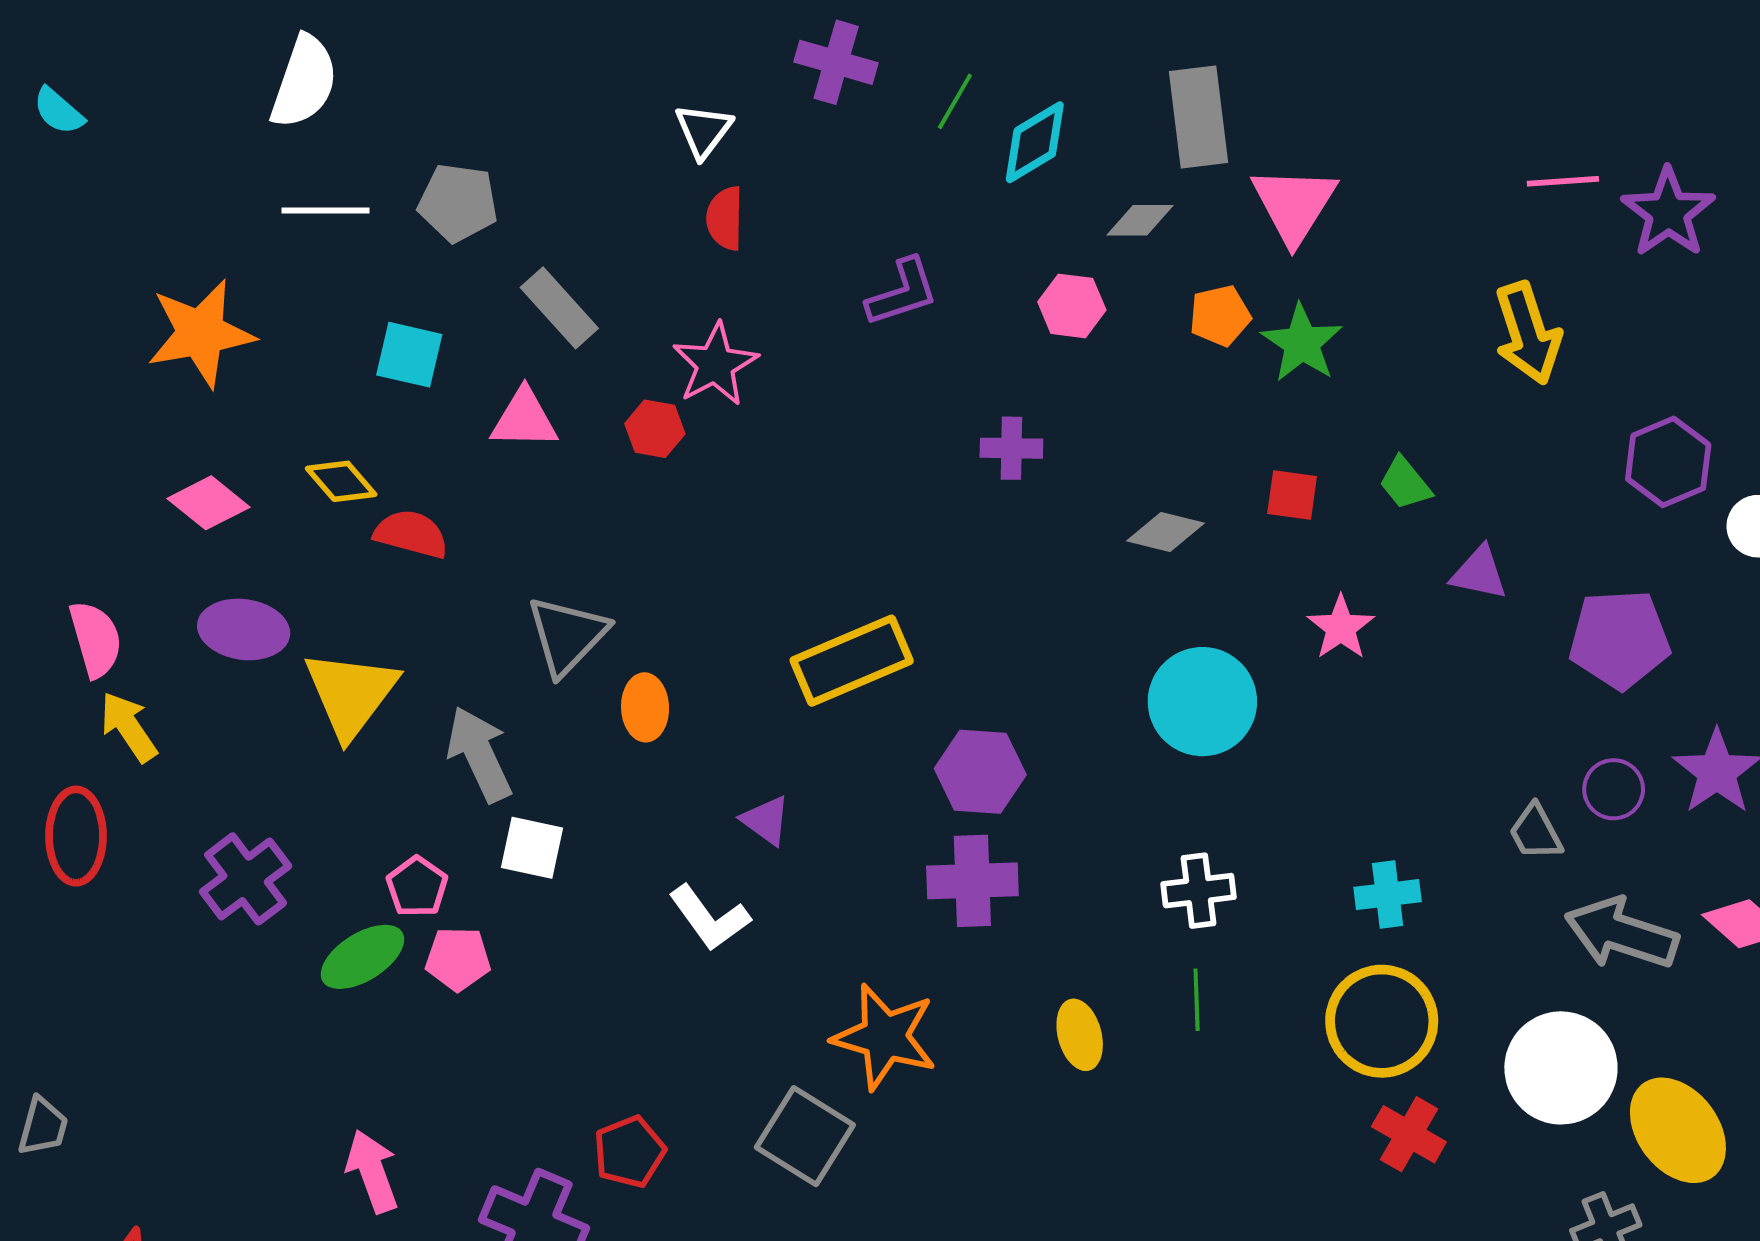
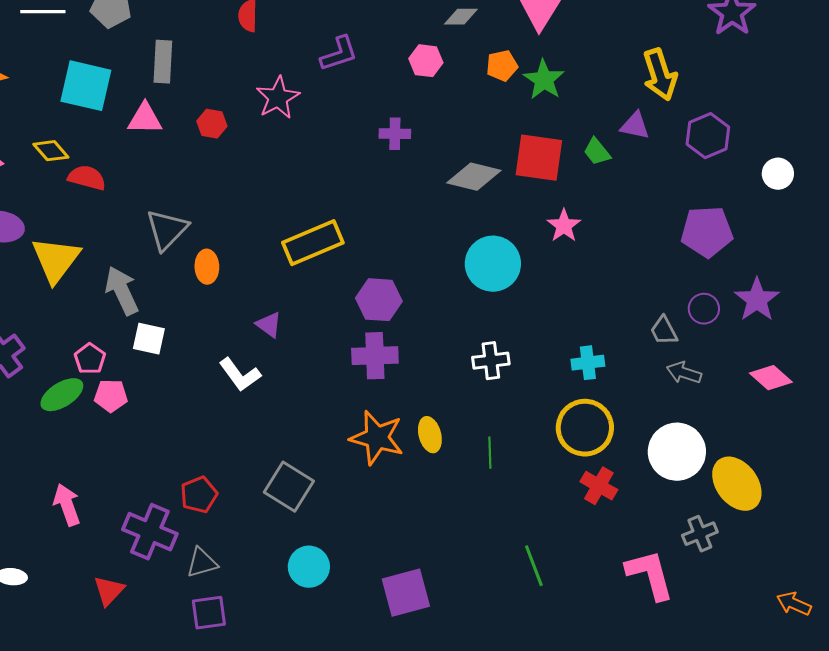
gray rectangle: (559, 308) -> (163, 62), turned 45
cyan square: (409, 355) -> (86, 86), size x1.5
pink star: (715, 364) -> (278, 98), moved
purple hexagon: (1668, 462) -> (708, 136), moved
red square: (1292, 495) -> (539, 158), size x1.8
gray diamond: (1165, 532) -> (474, 177), size x1.4
purple triangle: (1479, 573) -> (635, 126), moved
gray arrow: (1621, 933) -> (684, 373), moved, size x0.6
green line: (1197, 1000) -> (490, 453), moved
orange star: (885, 1037) -> (377, 438), moved

